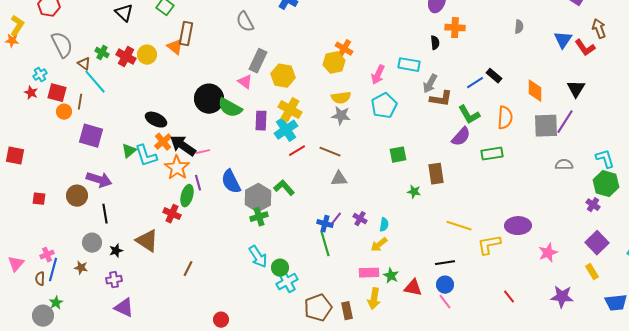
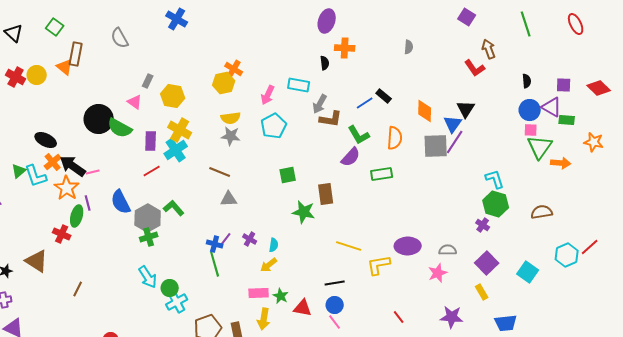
gray semicircle: (245, 22) -> (120, 38), moved
blue triangle: (563, 40) -> (453, 124), moved
gray rectangle: (258, 61) -> (148, 81), size x0.6
red line: (297, 151) -> (152, 171), moved
gray semicircle: (564, 165) -> (448, 250), moved
green star: (414, 192) -> (304, 212), size x1.6

